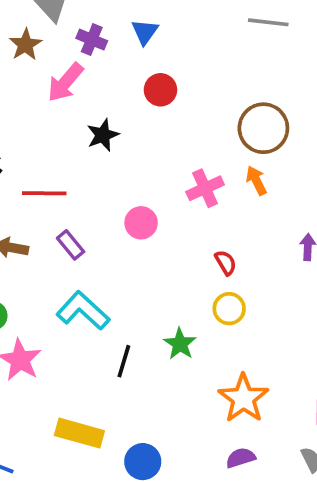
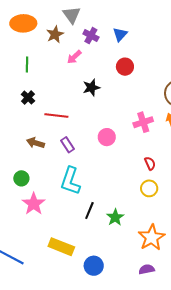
pink arrow: (65, 82) -> (74, 57), size x0.7
cyan L-shape: (83, 311) -> (70, 181), turned -120
green star: (180, 344) -> (115, 217), moved

